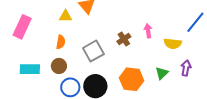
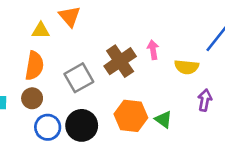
brown cross: (124, 39) -> (120, 61), size x1.6
orange semicircle: (61, 42) -> (34, 66), size x1.5
green triangle: (162, 73) -> (163, 119), moved, turned -40

